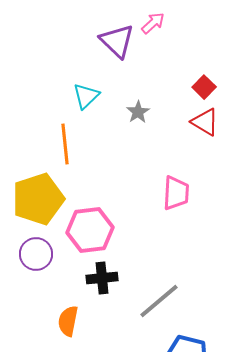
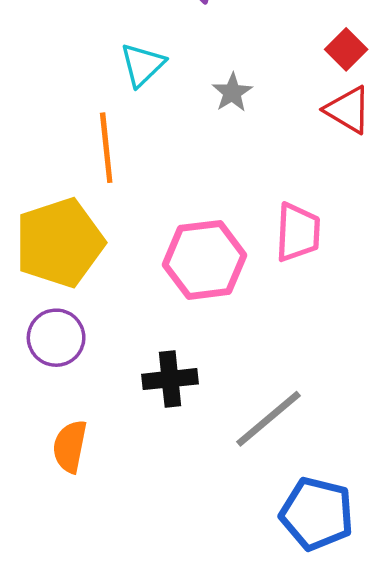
pink hexagon: (90, 230) -> (205, 260), moved
orange semicircle: (68, 321) -> (70, 446), moved

